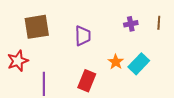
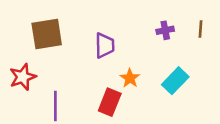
orange star: (116, 62) -> (130, 78), moved

